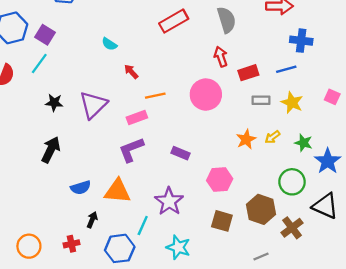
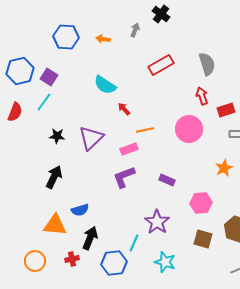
cyan semicircle: (109, 44) -> (105, 85), size x1.6
orange triangle: (117, 191) -> (55, 225), moved
black arrow: (92, 220) -> (90, 238), size x1.6

